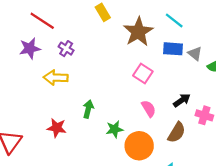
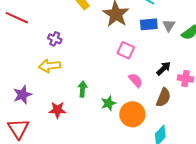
red line: (42, 21) -> (17, 18), moved
purple star: (30, 48) -> (22, 95), moved
gray triangle: (195, 54) -> (169, 25), turned 32

